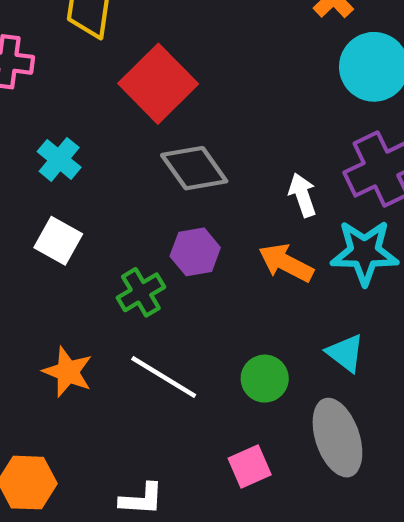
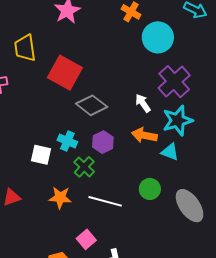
cyan cross: (59, 159) -> (67, 141), moved
cyan triangle: (345, 353) -> (170, 152), moved
orange star: (68, 372) -> (60, 198), moved
pink square: (250, 467) -> (86, 239), moved

